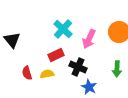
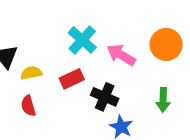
pink arrow: (89, 39) -> (121, 55), turned 96
yellow semicircle: (47, 74) -> (31, 73), moved

